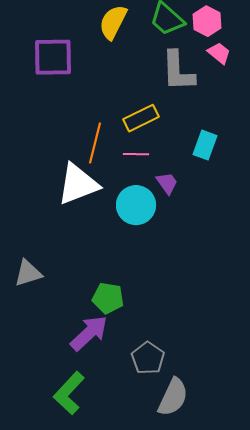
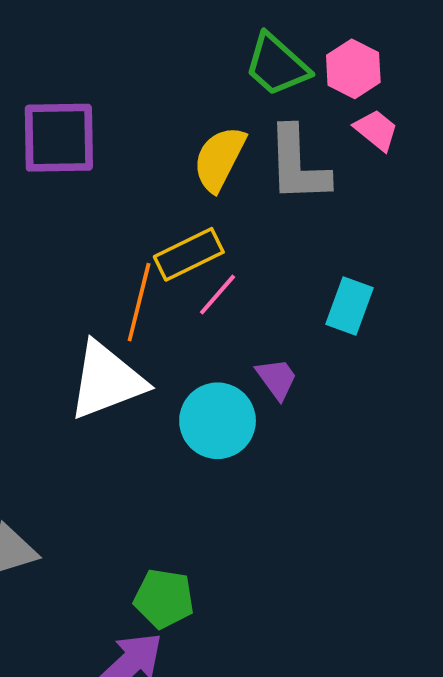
yellow semicircle: (113, 22) -> (219, 159), moved
yellow rectangle: (141, 118) -> (189, 254), moved
pink line: (136, 154) -> (218, 295), moved, turned -50

